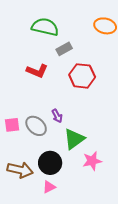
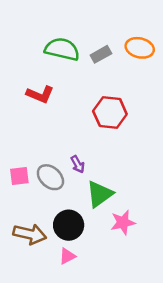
gray rectangle: (64, 49) -> (101, 54), moved
red L-shape: (37, 71) -> (40, 94), moved

